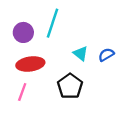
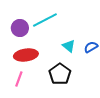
cyan line: (53, 23) -> (45, 20), turned 45

